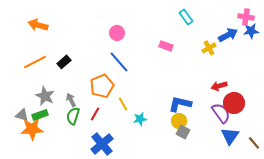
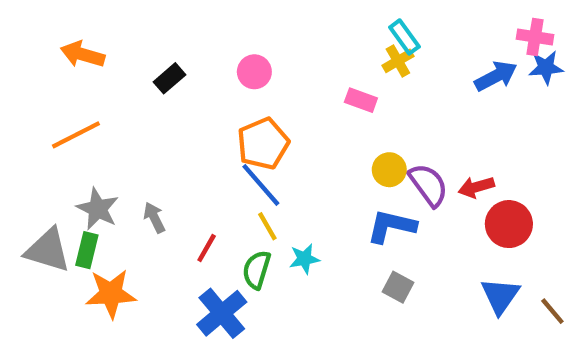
yellow cross: (209, 48) -> (398, 61), moved
black rectangle: (64, 62) -> (170, 78), moved
blue line: (119, 62) -> (261, 185), moved
orange pentagon: (102, 86) -> (263, 144), moved
purple semicircle: (221, 113) -> (428, 185), moved
gray triangle: (22, 115) -> (48, 250), size x1.6
green rectangle: (40, 115) -> (87, 250), turned -56
green semicircle: (73, 116) -> (257, 270), moved
yellow circle: (179, 121) -> (389, 170), moved
orange star: (32, 129) -> (111, 294), moved

